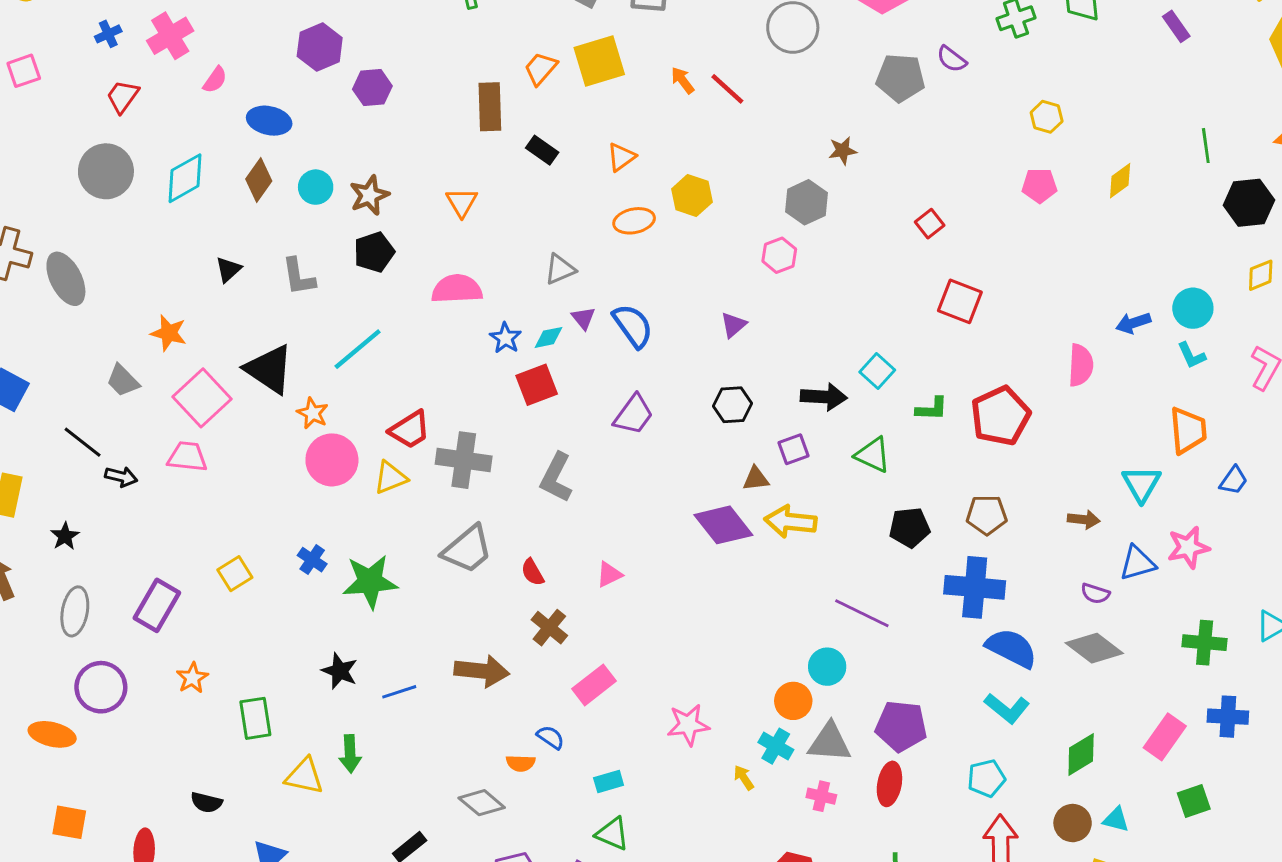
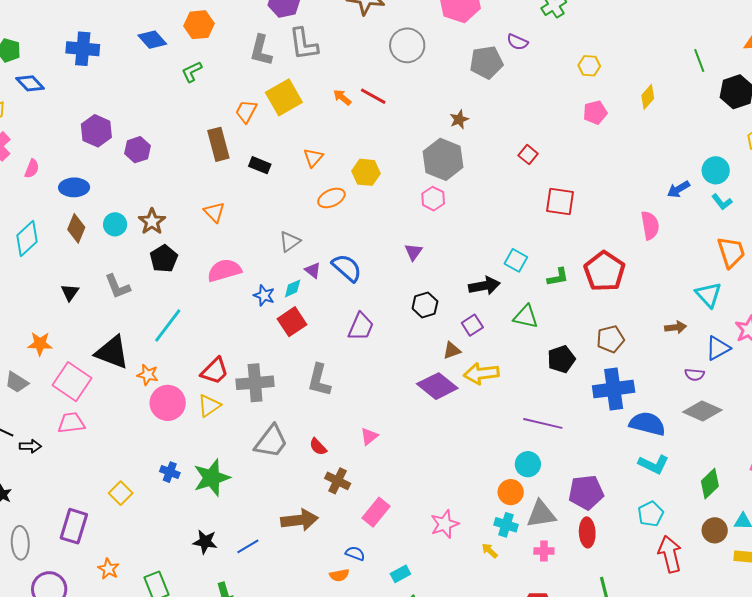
gray hexagon: (807, 202) -> (443, 159), size x1.4

